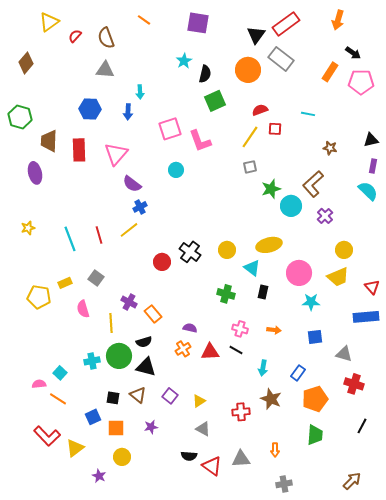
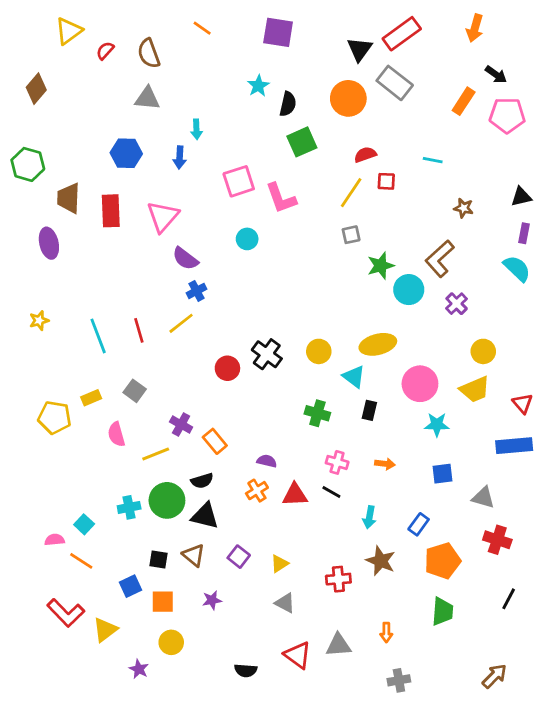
yellow line: (111, 323) -> (156, 454), turned 72
black semicircle: (189, 456) -> (246, 670), moved

